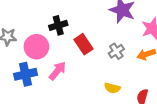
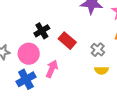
gray cross: (116, 51) -> (98, 50), moved

